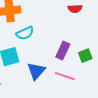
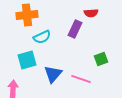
purple rectangle: (63, 50) -> (75, 29), moved

